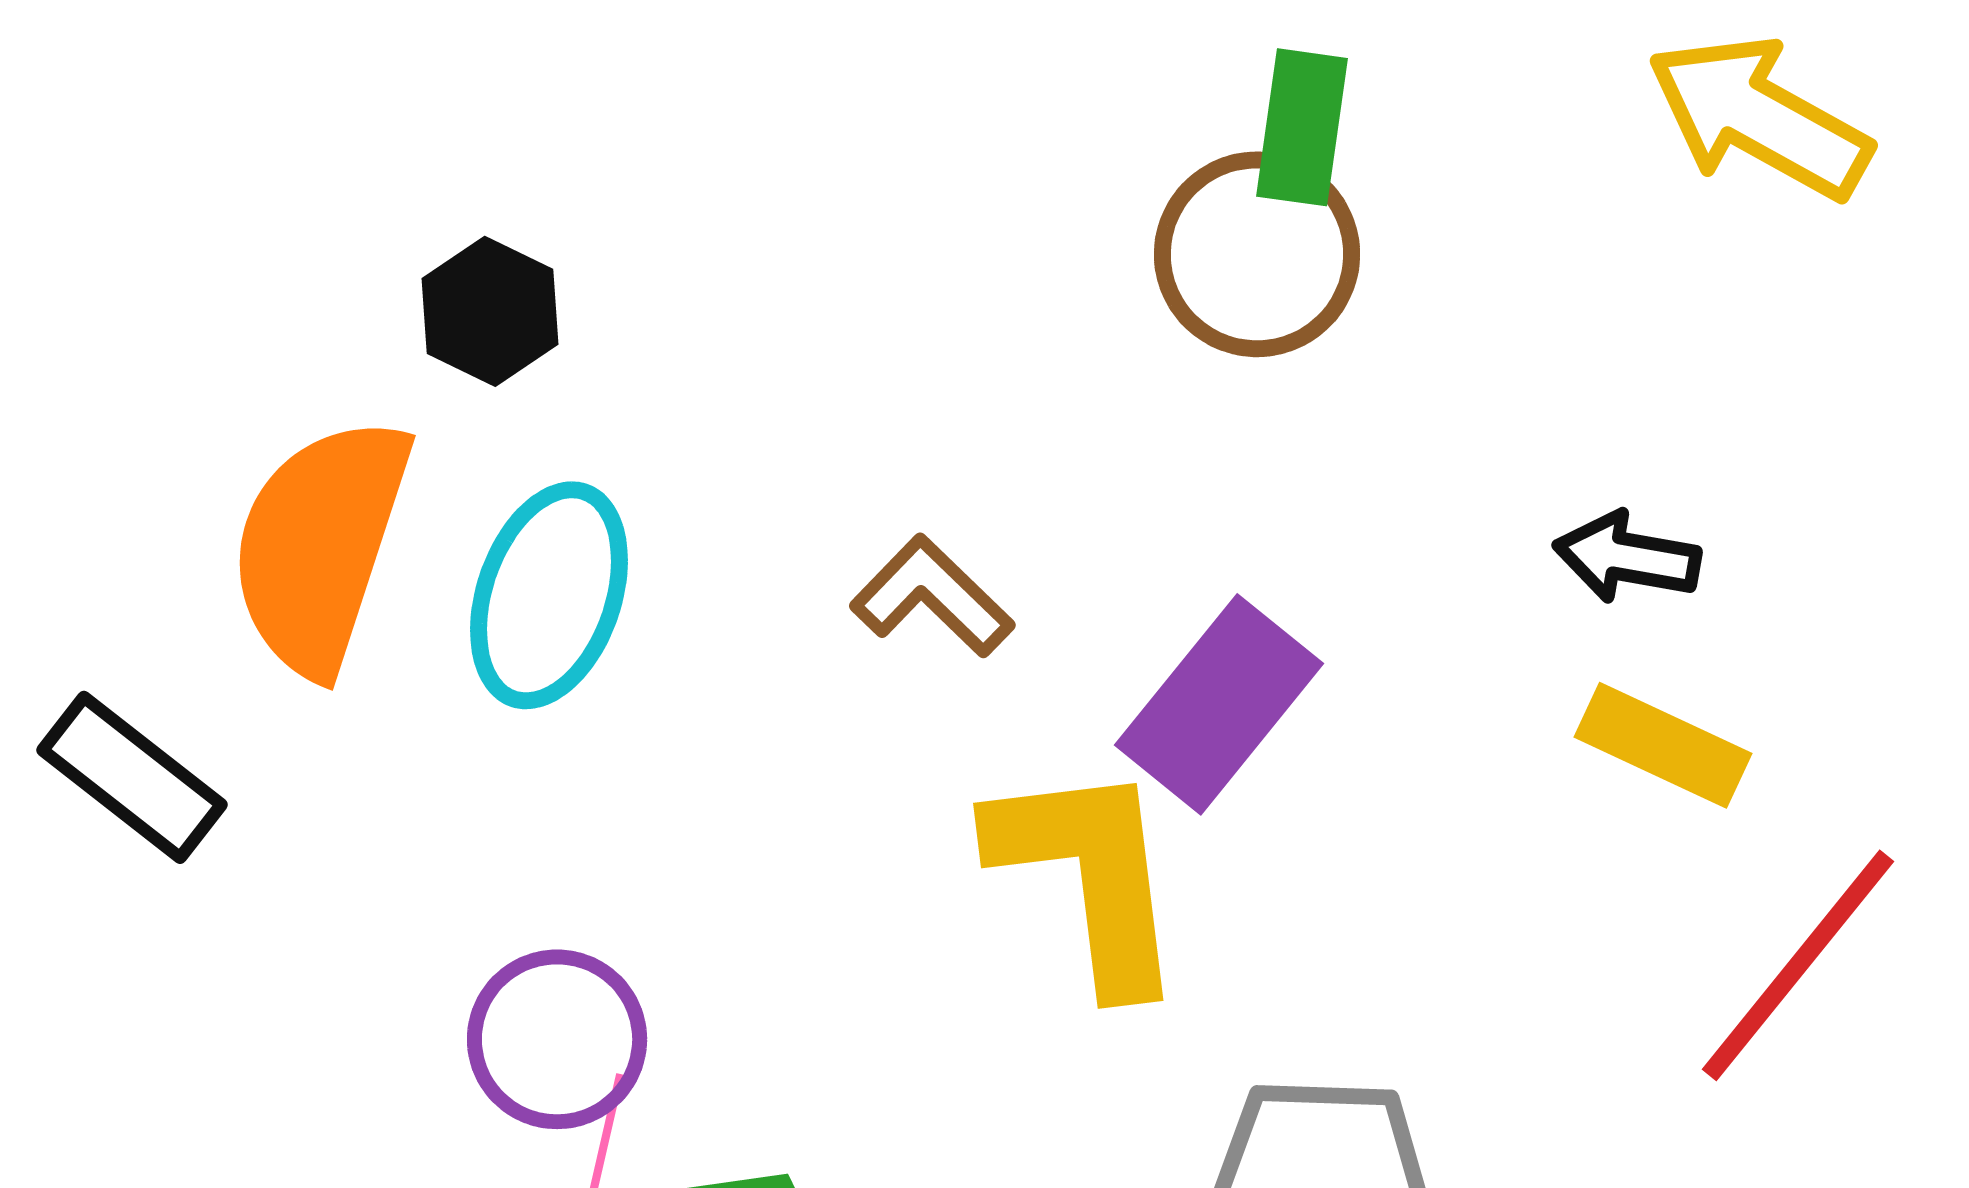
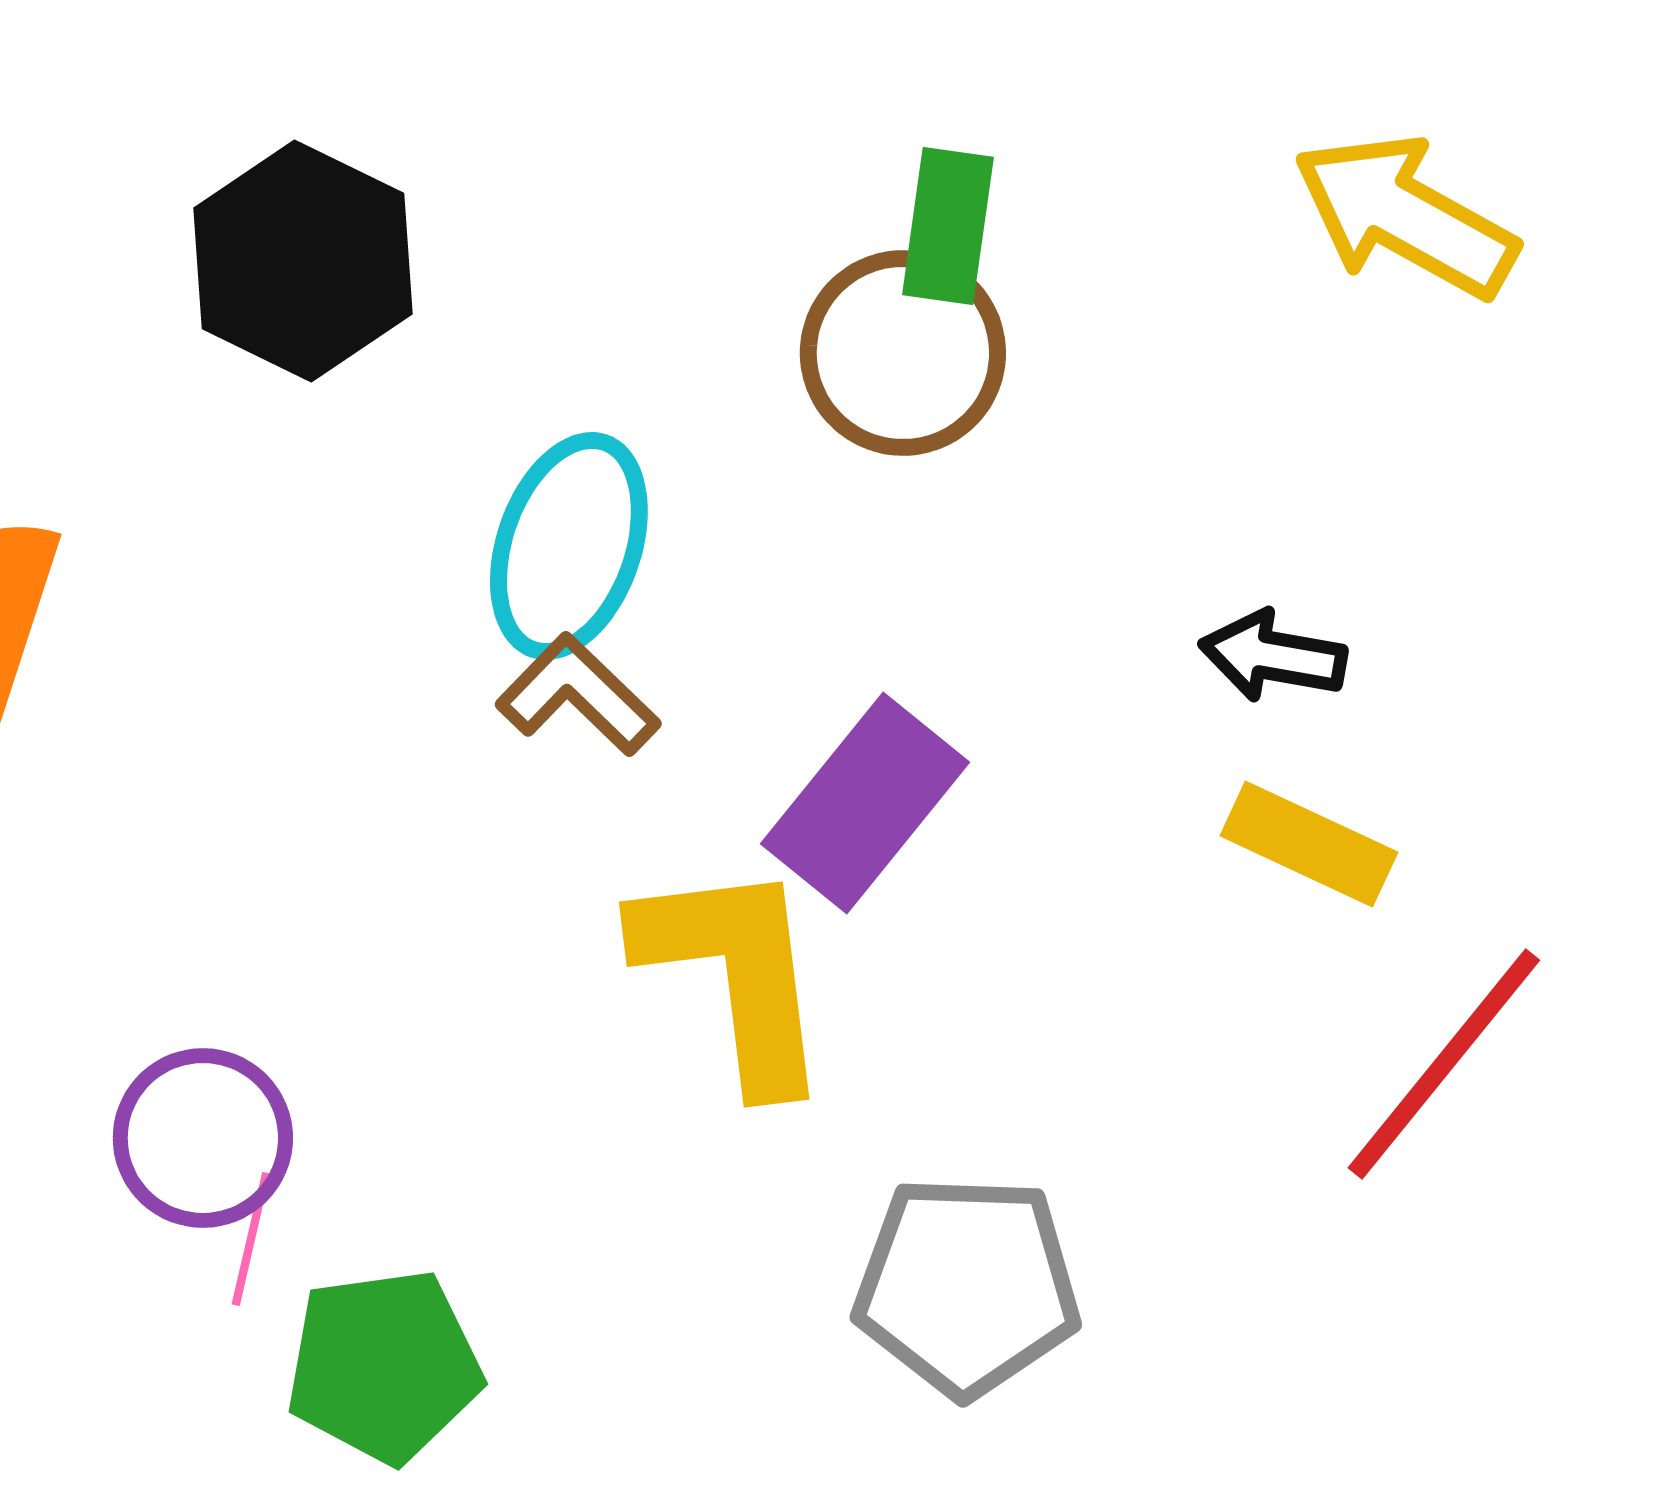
black hexagon: (490, 311) -> (303, 261), moved, size x1.6
cyan ellipse: (549, 595) -> (569, 546), moved

